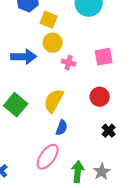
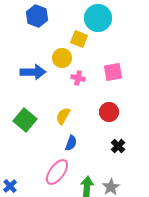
yellow square: (49, 20) -> (79, 39), moved
yellow semicircle: (54, 101) -> (63, 116), size x0.7

